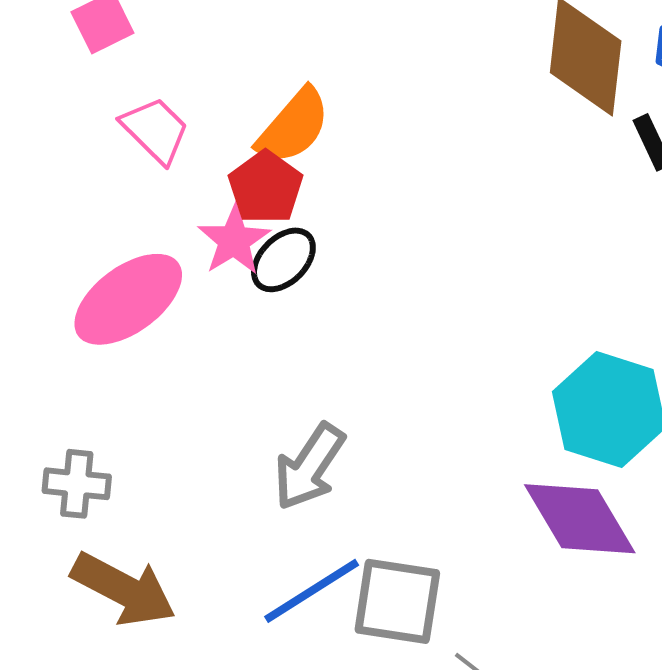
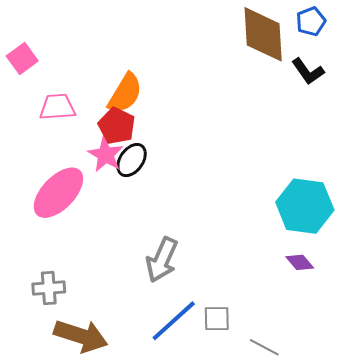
pink trapezoid: (155, 130) -> (57, 107), turned -39
purple diamond: (580, 519) -> (300, 262), size x0.5
gray square: (397, 601) -> (217, 319), size x0.6

